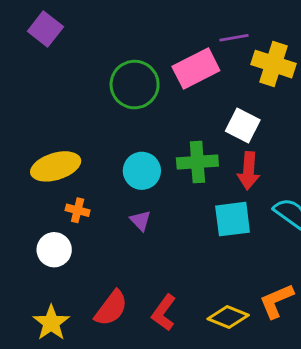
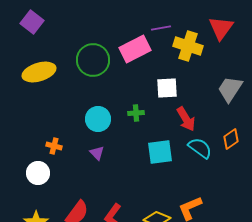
white square: (243, 125) -> (167, 88), turned -30
green cross: (197, 162) -> (136, 113), size x0.6
yellow ellipse: (56, 166) -> (39, 72), moved
red arrow: (249, 171) -> (186, 119), moved, turned -35

